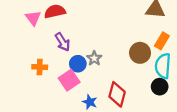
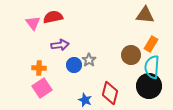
purple arrow: (63, 42) -> (60, 45), turned -66
pink square: (69, 80) -> (42, 88), moved
black circle: (160, 87) -> (149, 86), size x1.6

